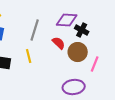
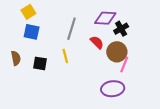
black cross: (82, 30) -> (121, 29), turned 32
pink line: (95, 64) -> (124, 64), moved

